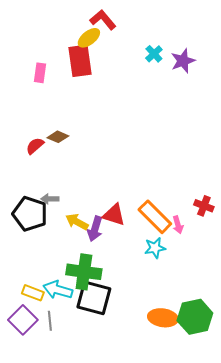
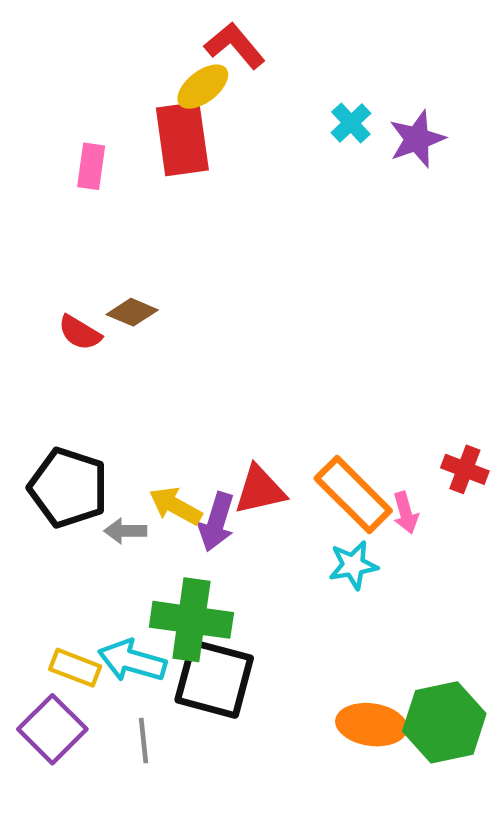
red semicircle: (35, 146) -> (80, 333), turned -108
gray arrow: (50, 199) -> (125, 531), moved
red triangle: (114, 215) -> (260, 490), turned -30
gray line: (50, 321) -> (144, 741), moved

